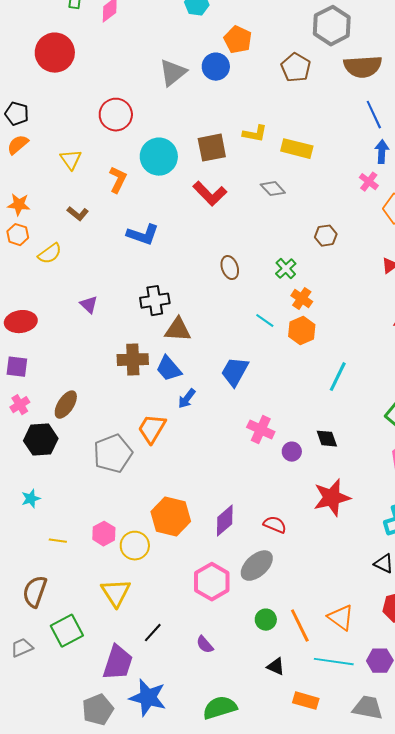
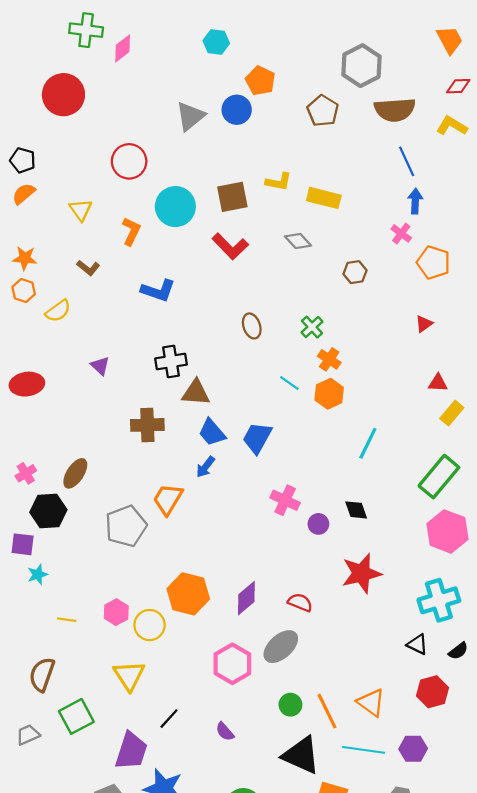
brown hexagon: (326, 236) -> (355, 272), moved
purple square: (17, 367) -> (23, 544), moved
blue trapezoid: (169, 369) -> (212, 432), moved
black triangle: (276, 667) -> (301, 755), size x2.0

